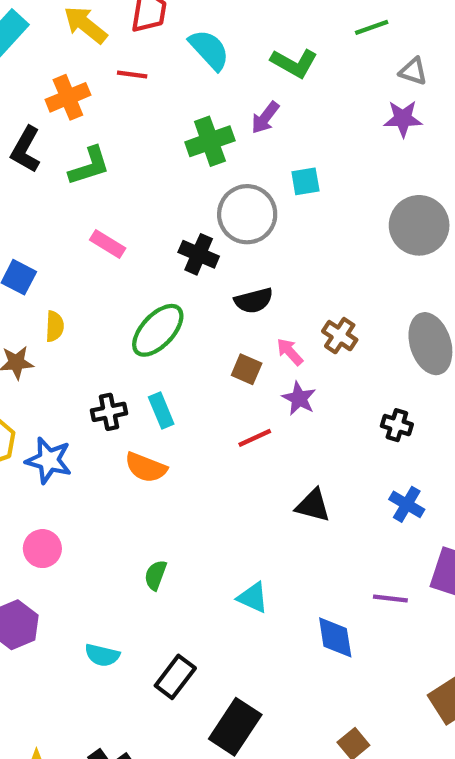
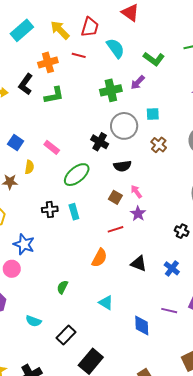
pink rectangle: (108, 244) -> (52, 147), moved
brown cross: (340, 336) -> (159, 145), moved
blue star: (49, 460) -> (24, 244), moved
orange semicircle: (146, 467) -> (99, 258), moved, turned -90
blue cross: (407, 504) -> (172, 268), moved

